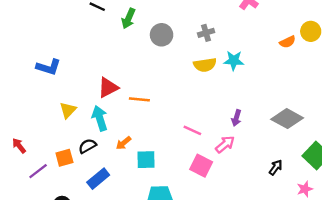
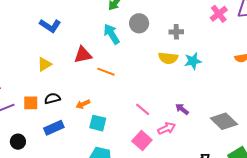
cyan star: (234, 61) -> (193, 61), turned -30
blue L-shape: (48, 67) -> (50, 26), moved
cyan arrow: (100, 118) -> (112, 34), moved, turned -30
purple arrow: (236, 118) -> (182, 109), turned 96

